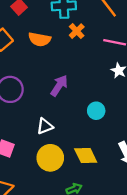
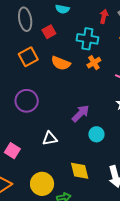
purple arrow: (59, 86) -> (81, 114), moved
yellow circle: (50, 158) -> (42, 184), moved

